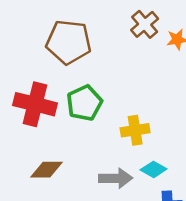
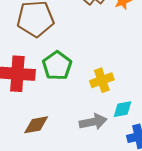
cyan diamond: (154, 169) -> (122, 109), turned -30

